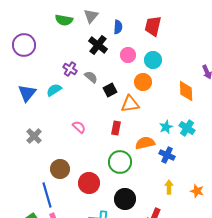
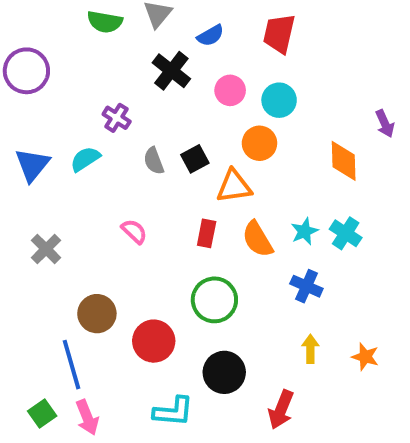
blue semicircle: (118, 27) -> (211, 36), turned 56
gray semicircle: (91, 77) -> (154, 161), moved, turned -152
orange semicircle: (145, 143) -> (258, 239), moved, turned -108

